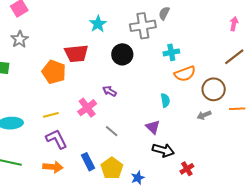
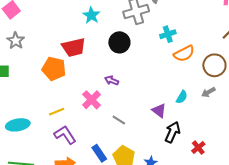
cyan semicircle: (165, 100) -> (182, 97), moved, turned 48
black arrow: (163, 150) -> (172, 132), turned -75

